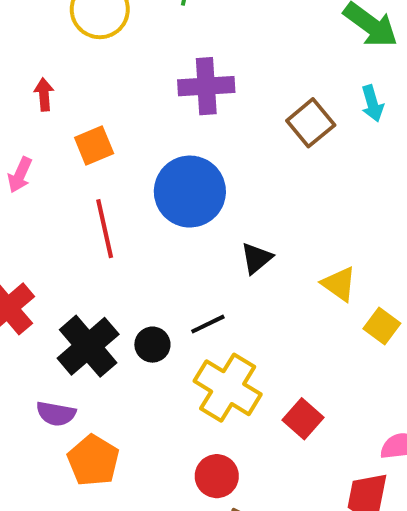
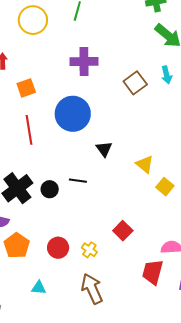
black triangle: (256, 258) -> (104, 149), turned -30
black line: (208, 324) -> (78, 181), turned 30
yellow cross: (228, 388) -> (89, 250), moved, size x0.5
red circle: (217, 476) -> (58, 248), moved

